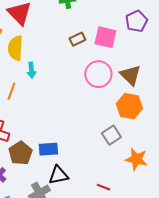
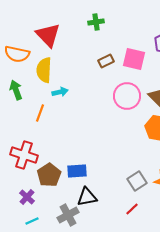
cyan arrow: (31, 70) -> (60, 92), turned -98
gray square: (111, 135) -> (137, 181), moved
red line: (103, 187) -> (132, 209), turned -64

